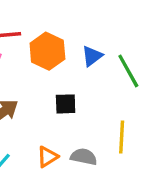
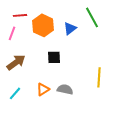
green line: (128, 71) -> (92, 17), moved
yellow line: (122, 137) -> (99, 77), moved

